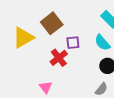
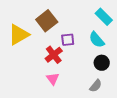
pink triangle: (46, 87) -> (53, 79), moved

